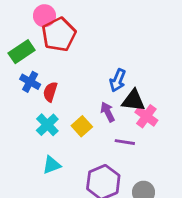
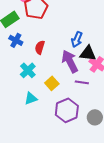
red semicircle: (50, 92) -> (40, 47), moved
purple arrow: (108, 112) -> (70, 61), size x1.6
yellow square: (82, 126) -> (52, 83), moved

